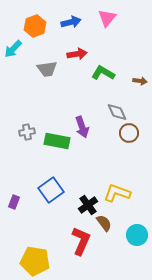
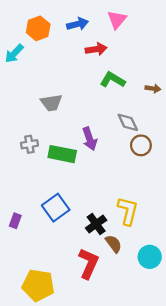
red arrow: (77, 54) -> (96, 49), moved
gray trapezoid: (47, 69) -> (51, 103), moved
yellow L-shape: (117, 193) -> (128, 211), turned 84

